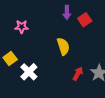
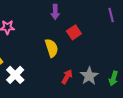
red square: (85, 20) -> (74, 32), moved

